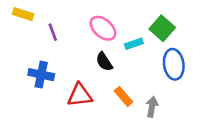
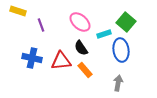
blue ellipse: (174, 64) -> (121, 50), moved
red triangle: (80, 95) -> (61, 61), moved
orange rectangle: (124, 96) -> (85, 70), moved

